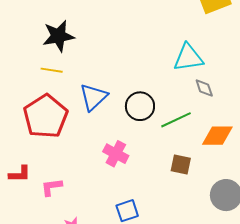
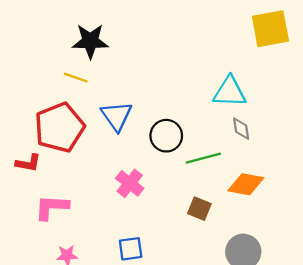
blue triangle: (93, 97) -> (117, 116), turned -32
red L-shape: (20, 174) -> (28, 163), moved
pink L-shape: (52, 187) -> (52, 207), size x1.4

